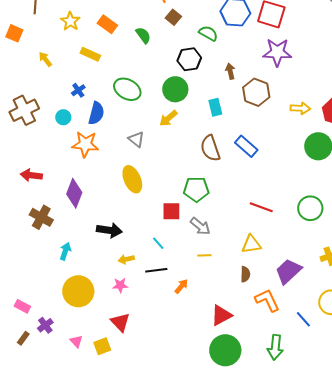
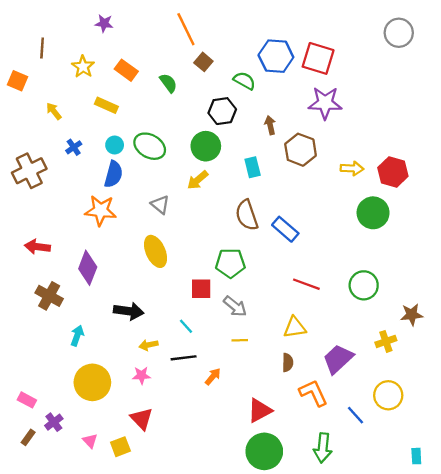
blue cross: (78, 90) -> (74, 147), moved
cyan circle: (63, 117) -> (115, 145), moved
blue rectangle: (246, 146) -> (285, 229), moved

